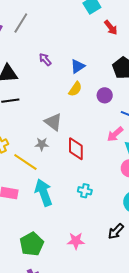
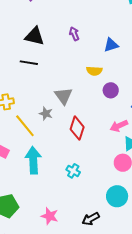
blue triangle: (78, 66) -> (111, 45), moved
yellow semicircle: (75, 89) -> (94, 71), turned 42
purple circle: (105, 95) -> (111, 90), moved

